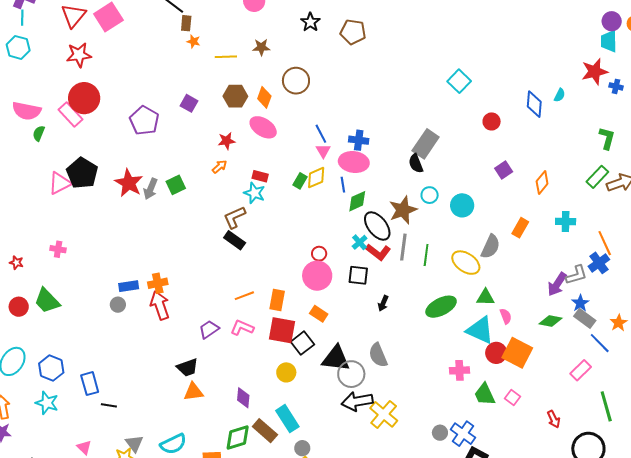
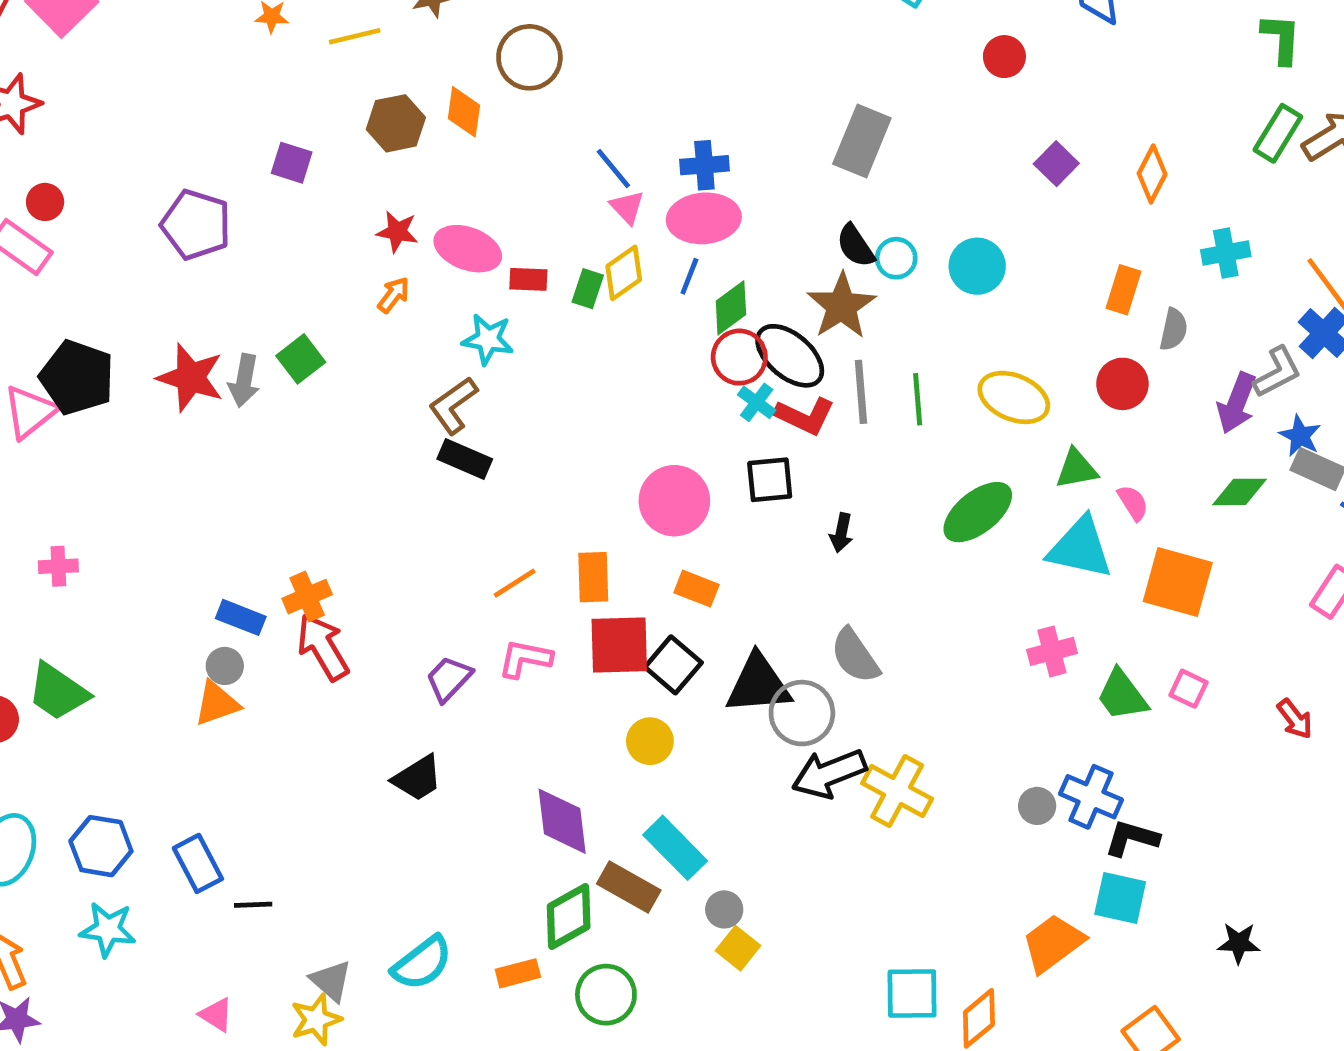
red circle: (84, 98) -> (45, 202), size x0.5
pink ellipse: (263, 127) -> (468, 249), moved
red star: (227, 141) -> (397, 232), turned 30
black semicircle: (416, 163) -> (856, 246), moved
red rectangle: (260, 176) -> (528, 279), moved
blue line: (343, 185) -> (689, 276), turned 42
gray semicircle: (490, 247) -> (1174, 329), moved, size x0.7
red circle: (319, 254) -> (739, 357), moved, size x1.5
blue rectangle: (129, 286) -> (241, 617), turned 42
red circle: (496, 353) -> (1122, 384), moved
orange triangle: (193, 392) -> (217, 704), moved
purple diamond: (243, 398) -> (562, 821), size x1.4

